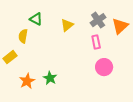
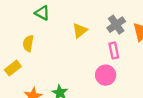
green triangle: (36, 19) -> (42, 13), moved
pink circle: (104, 67) -> (106, 75), moved

